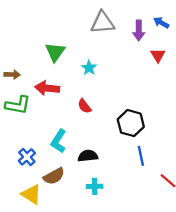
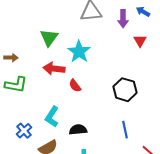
cyan star: (89, 68) -> (79, 52), size x1.6
red arrow: (47, 88) -> (54, 69), moved
black hexagon: (131, 123) -> (125, 90), moved

